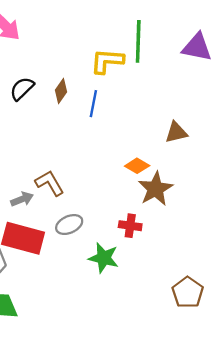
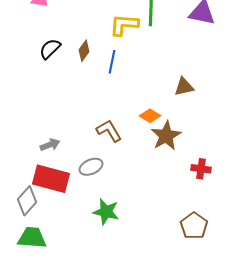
brown L-shape: (50, 183) -> (109, 131), moved
red cross: (130, 226) -> (201, 169), moved
green star: (104, 258) -> (106, 212), moved

